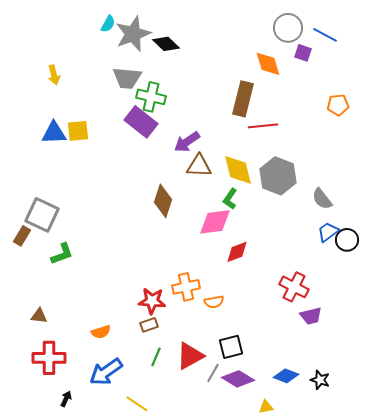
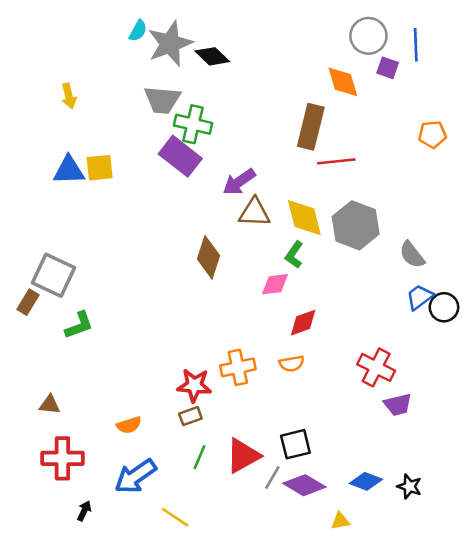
blue line: (325, 35) -> (416, 45), turned 60
pink diamond: (215, 222) -> (275, 284), size x0.7
orange semicircle: (214, 302) -> (292, 364), moved

